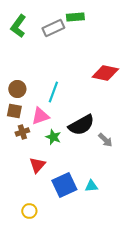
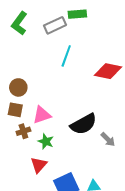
cyan line: (53, 92) -> (66, 56), moved
green star: (53, 137) -> (46, 141), moved

